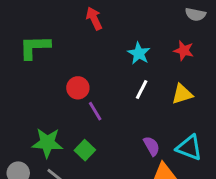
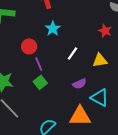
cyan star: (139, 53) -> (53, 29), moved
purple semicircle: (152, 146) -> (79, 84), moved, turned 88
green square: (85, 150) -> (40, 82), moved

